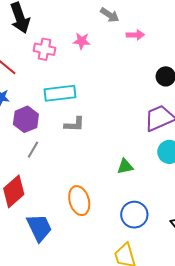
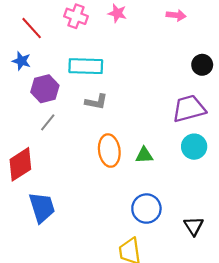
orange ellipse: (79, 201) -> (109, 151), moved

